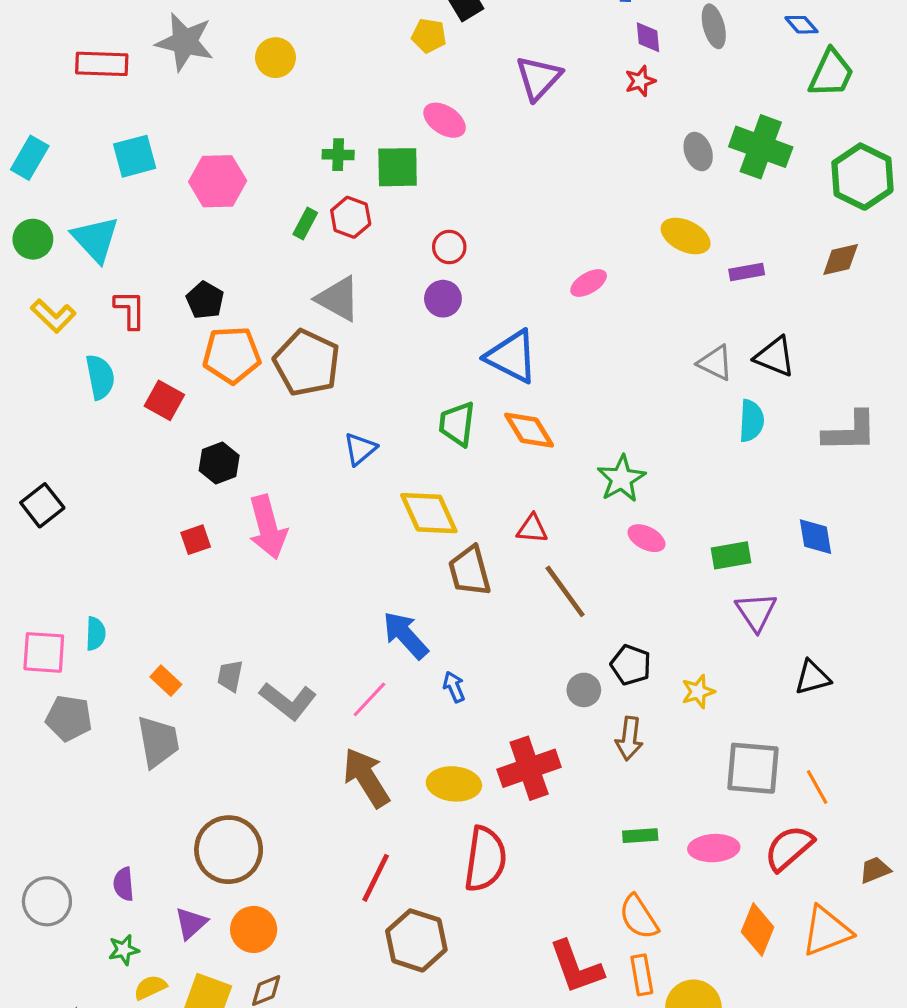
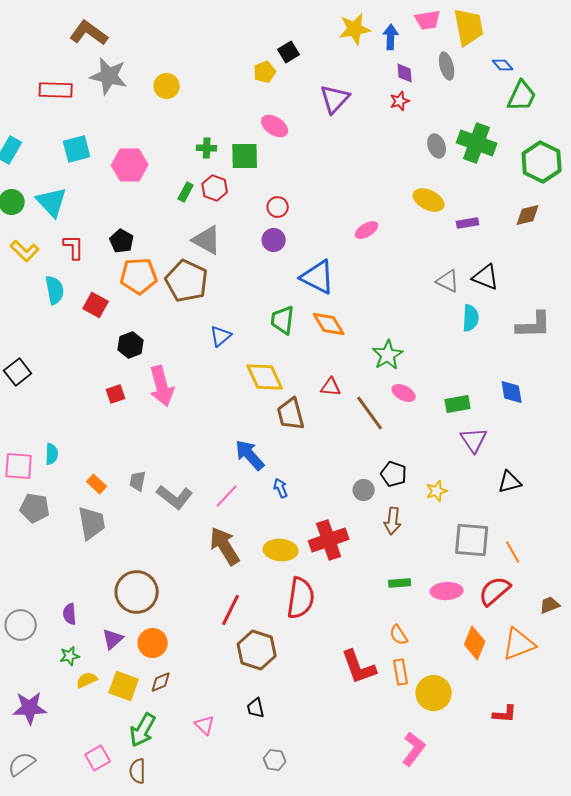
yellow pentagon: (429, 36) -> (265, 72), turned -30
brown line: (565, 591) -> (370, 413), moved
orange semicircle: (639, 917) -> (399, 635), size x0.7

